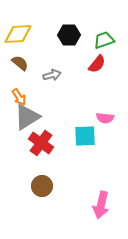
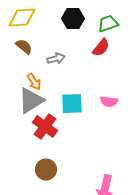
orange arrow: (19, 97) -> (34, 82), moved
cyan square: (85, 136) -> (72, 104), moved

